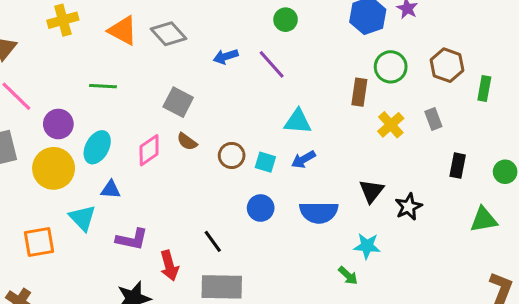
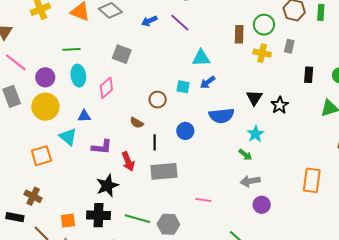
green circle: (391, 67) -> (264, 25), moved
green rectangle: (484, 88) -> (321, 12), moved
gray rectangle: (433, 119) -> (289, 46), turned 40
yellow cross: (391, 125) -> (262, 53), turned -30
brown semicircle: (187, 142) -> (137, 123), moved
cyan ellipse: (97, 147) -> (78, 76), moved, turned -30
brown circle: (232, 155) -> (158, 100), moved
blue circle: (261, 208) -> (185, 131), moved
black line: (213, 241) -> (155, 142), turned 42
cyan star: (367, 246) -> (255, 134), turned -30

